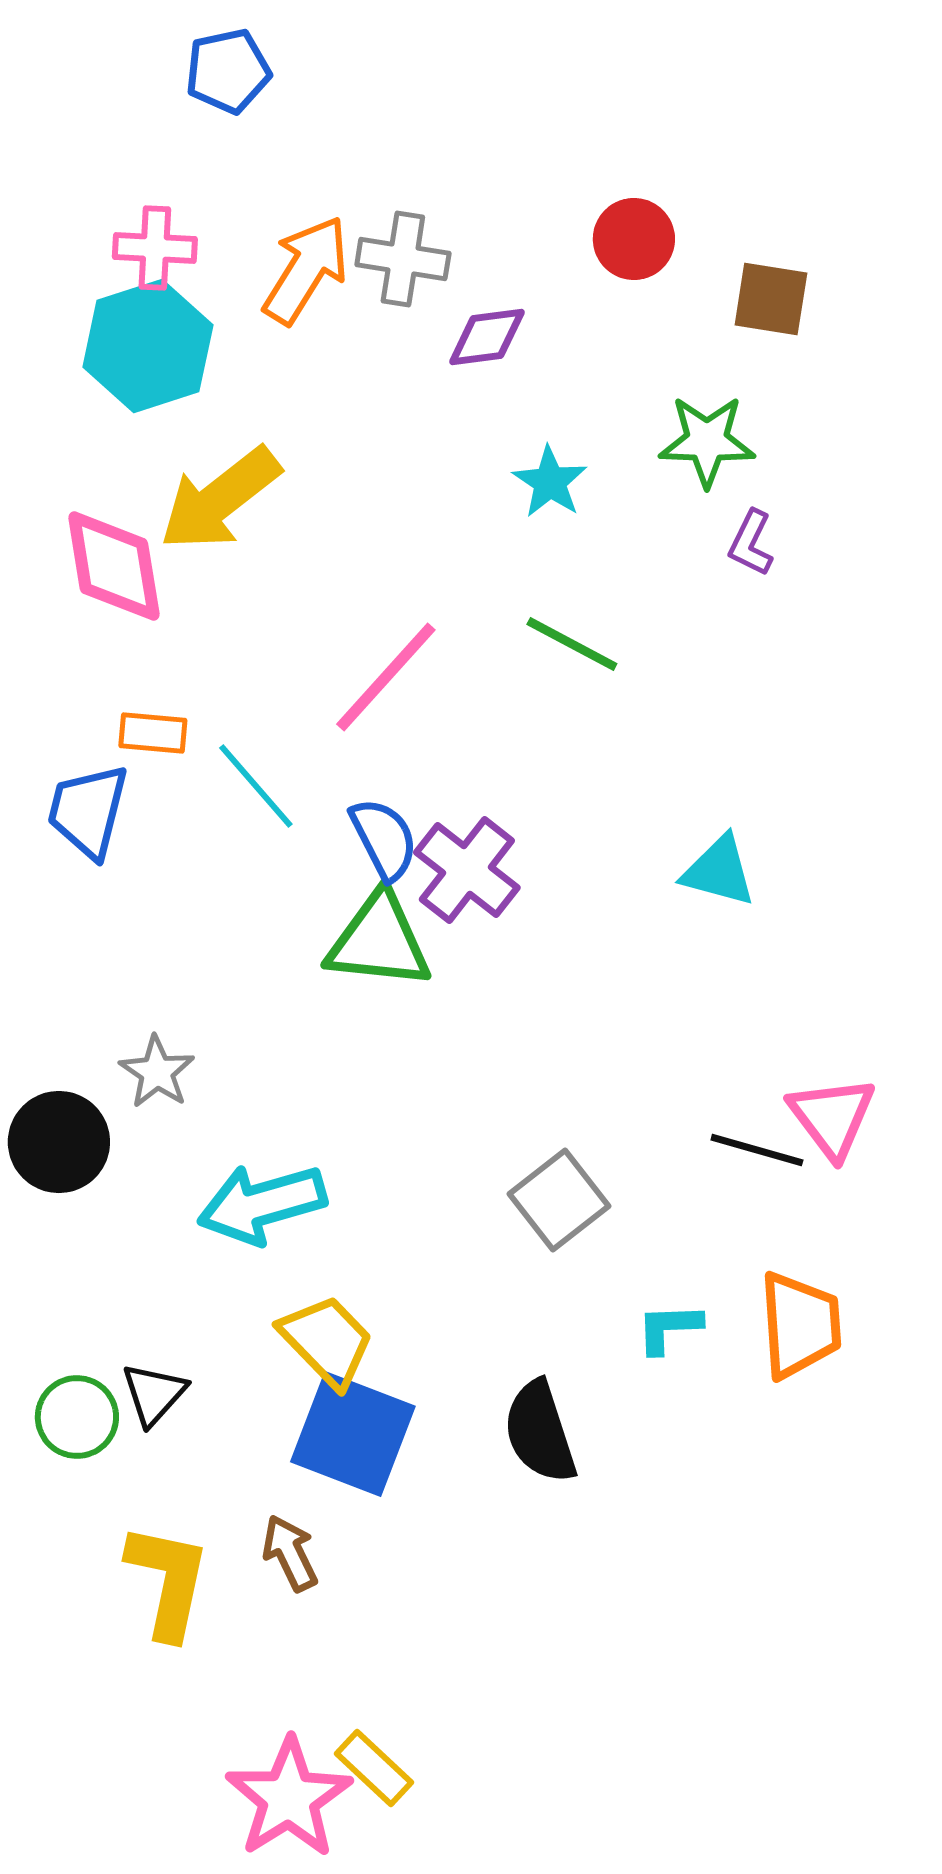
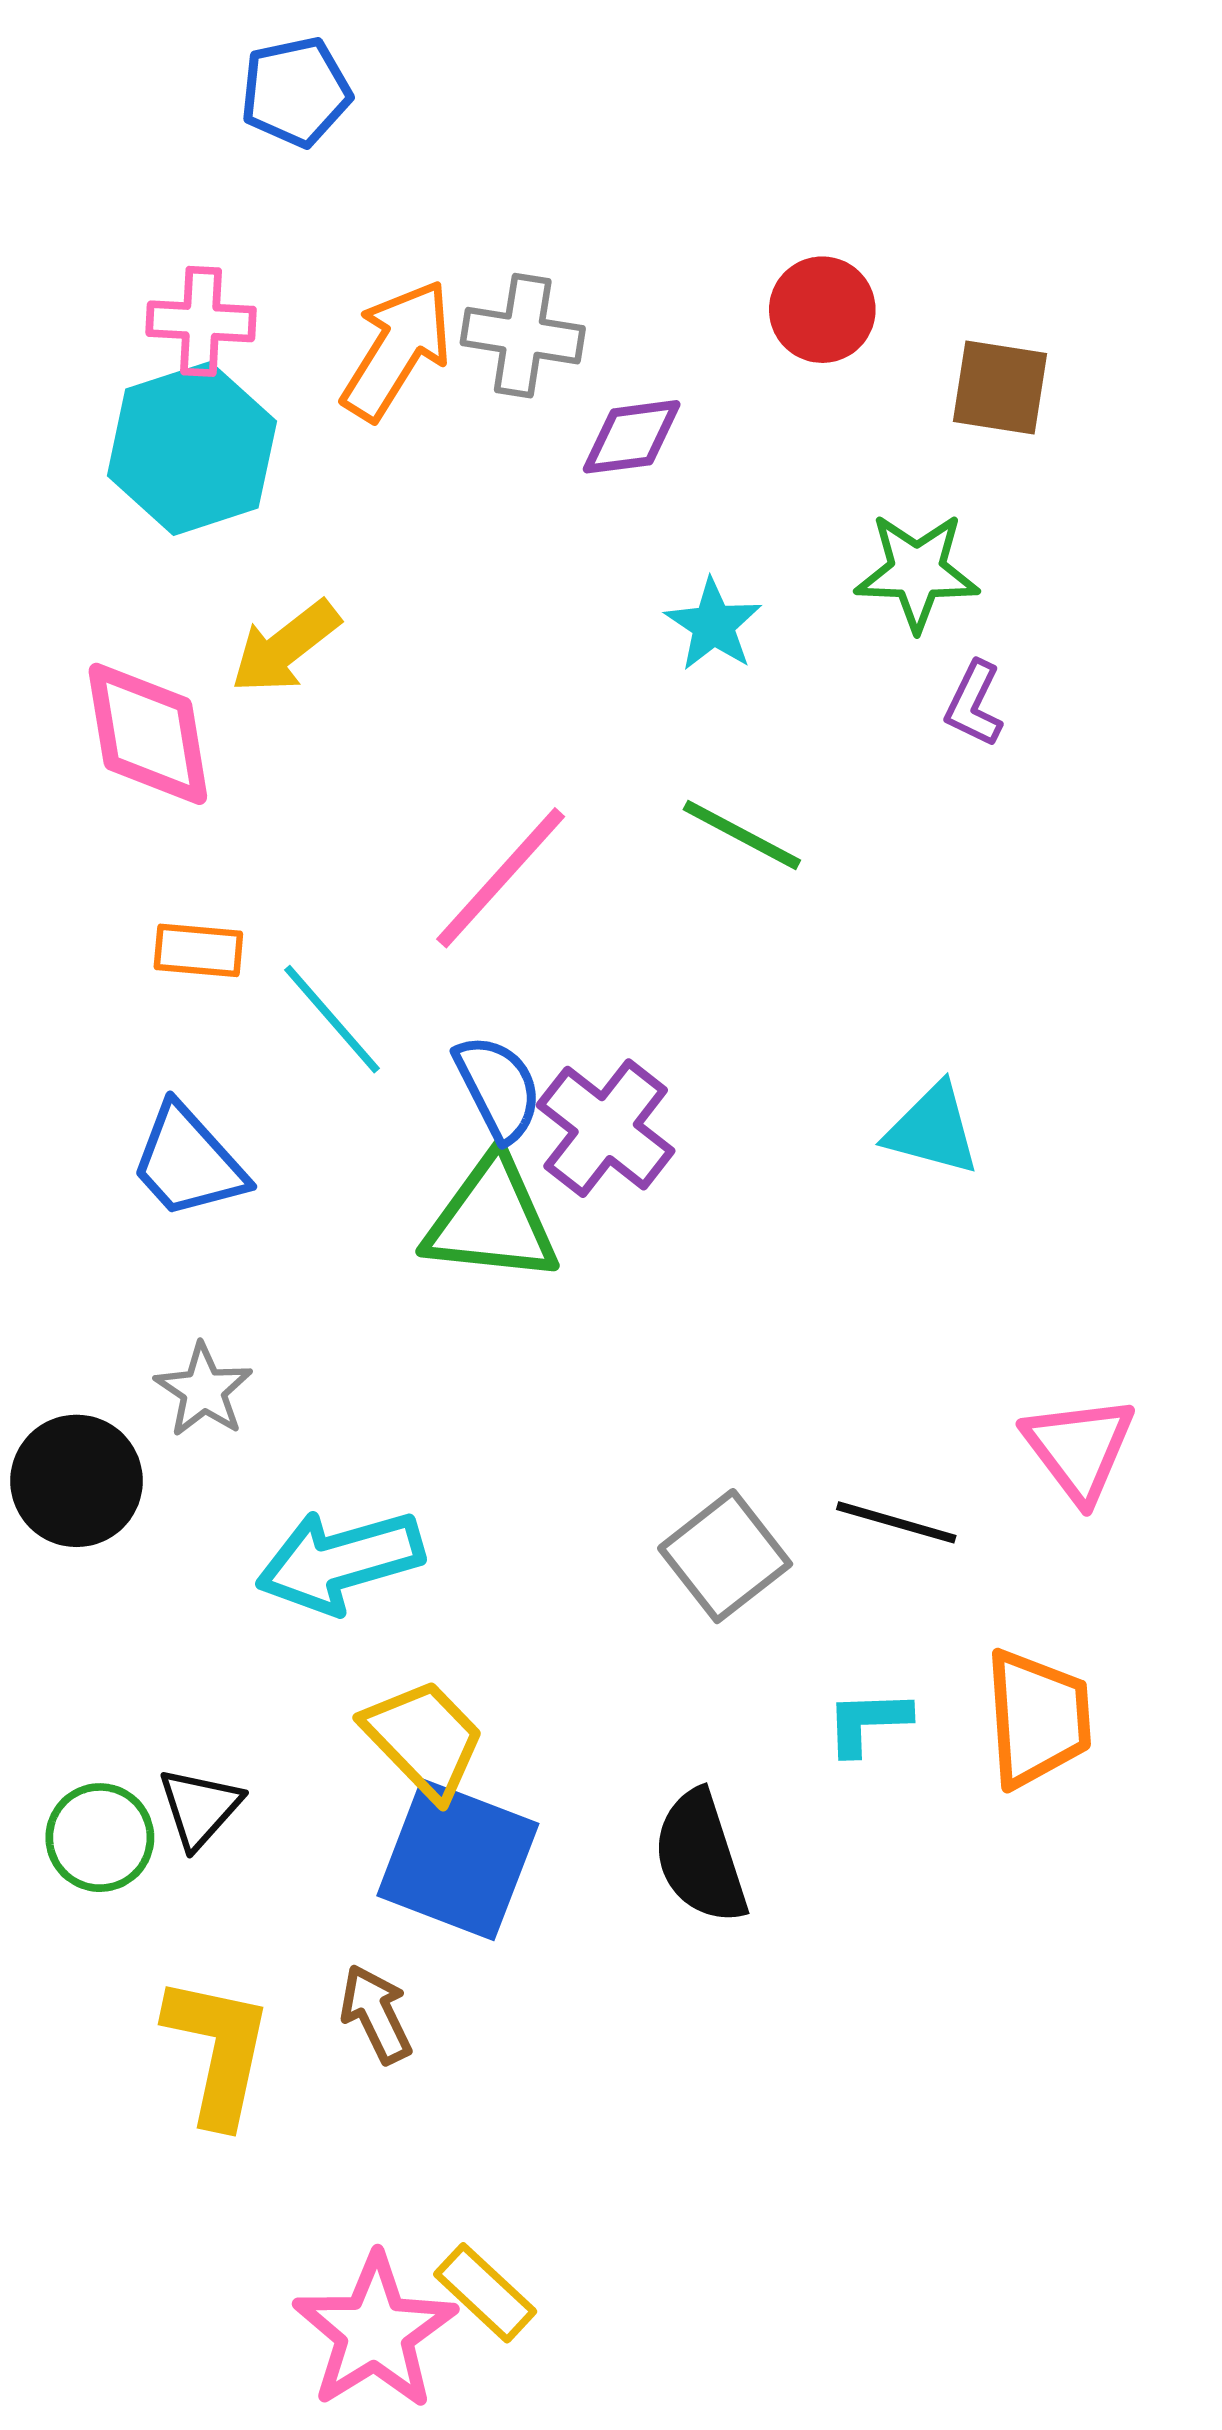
yellow arrow: (220, 499) -> (285, 647), size x0.7
blue trapezoid: (88, 811) -> (188, 1162), moved, turned -56
black line: (757, 1150) -> (896, 1522), moved

